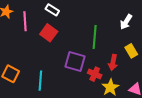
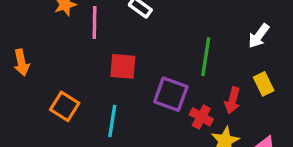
red square: (49, 33) -> (123, 66), moved, turned -36

